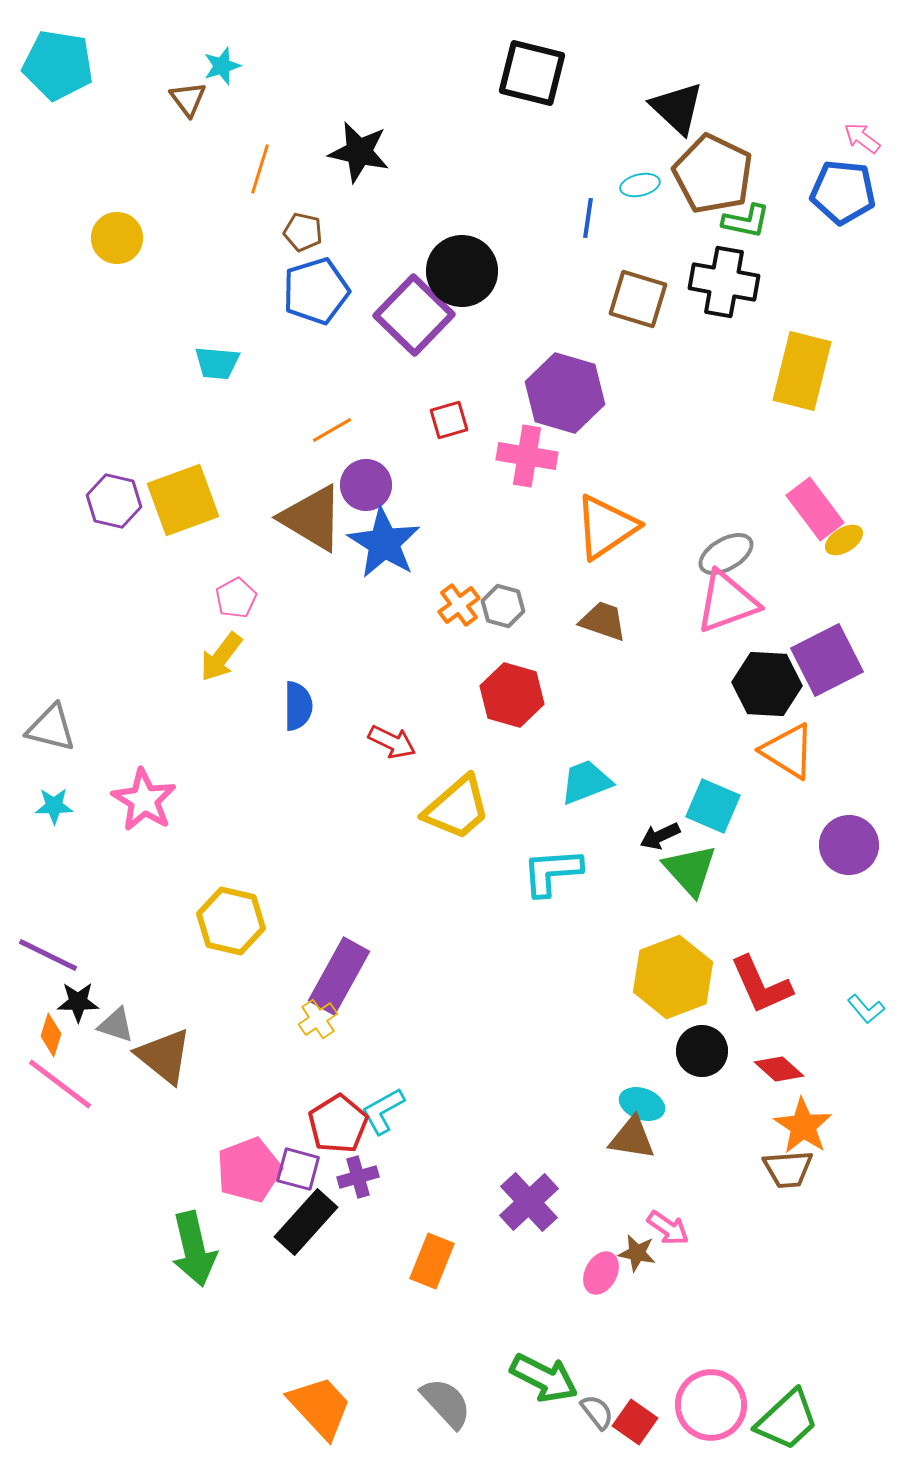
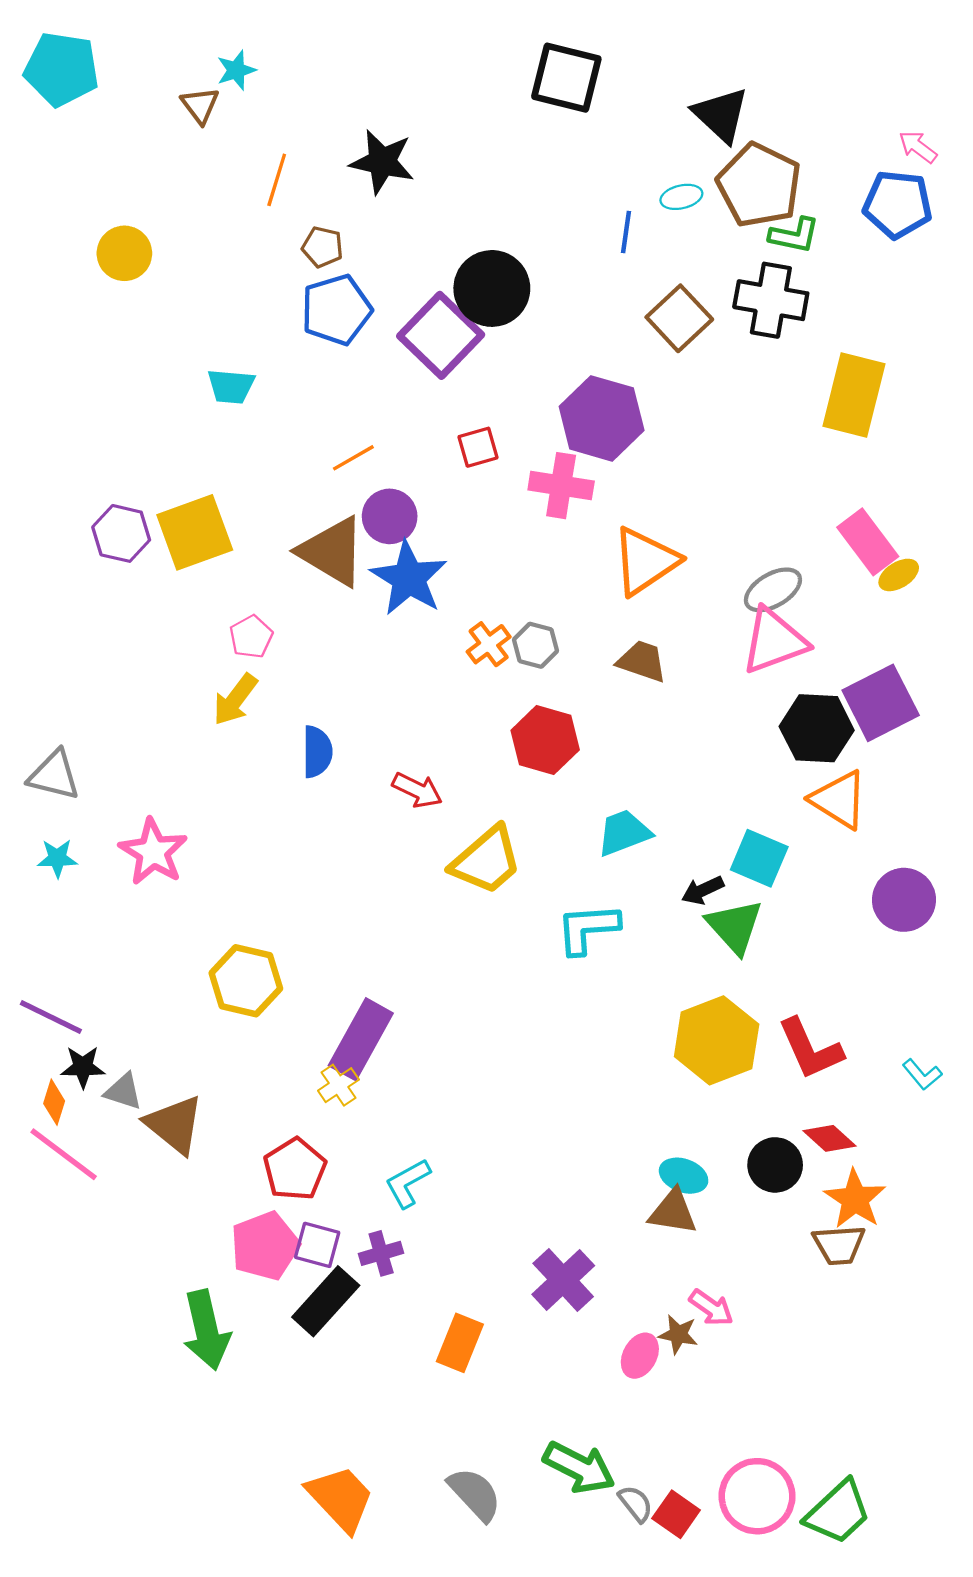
brown square: (638, 299) -> (679, 318), turned 30
black circle: (702, 1051) -> (775, 1165), moved
red pentagon: (338, 1124) -> (295, 1169), moved

